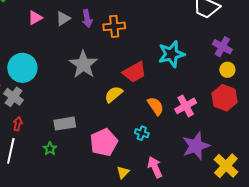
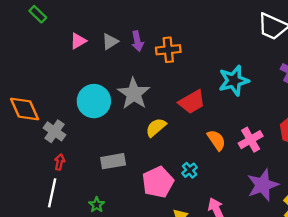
cyan circle: (22, 68) -> (94, 101), moved
yellow semicircle: (114, 94) -> (156, 127), moved
cyan cross: (142, 133) -> (190, 170), moved, turned 32
green star: (50, 149) -> (97, 205), moved

